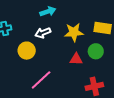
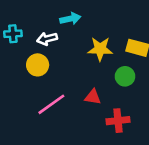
white arrow: (43, 33) -> (47, 39), moved
red triangle: (76, 59) -> (93, 97), moved

